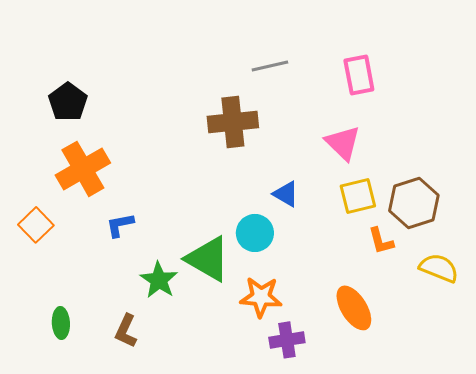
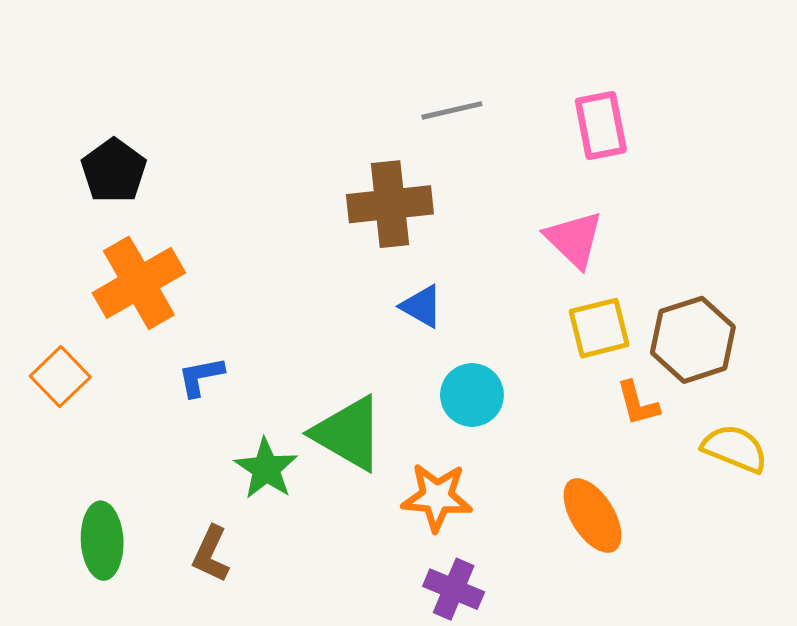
blue triangle: (286, 194) -> (422, 306), moved
cyan circle: (255, 233) -> (472, 395), moved
green ellipse: (61, 323) -> (102, 541), size x1.4
purple cross: (287, 340) -> (454, 589), moved, turned 32

